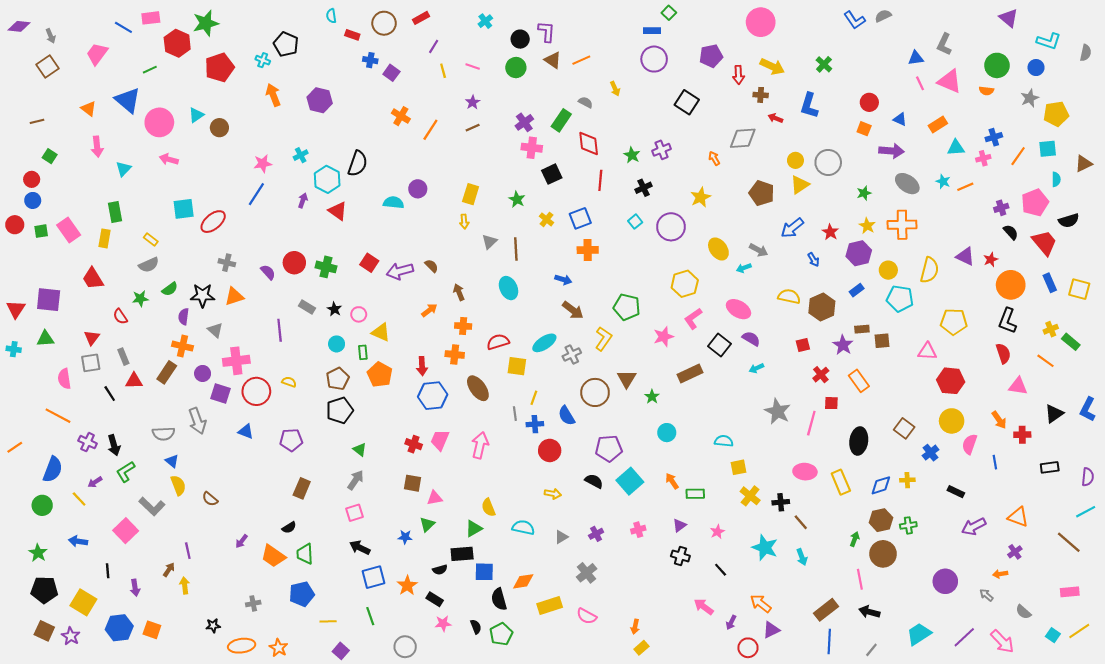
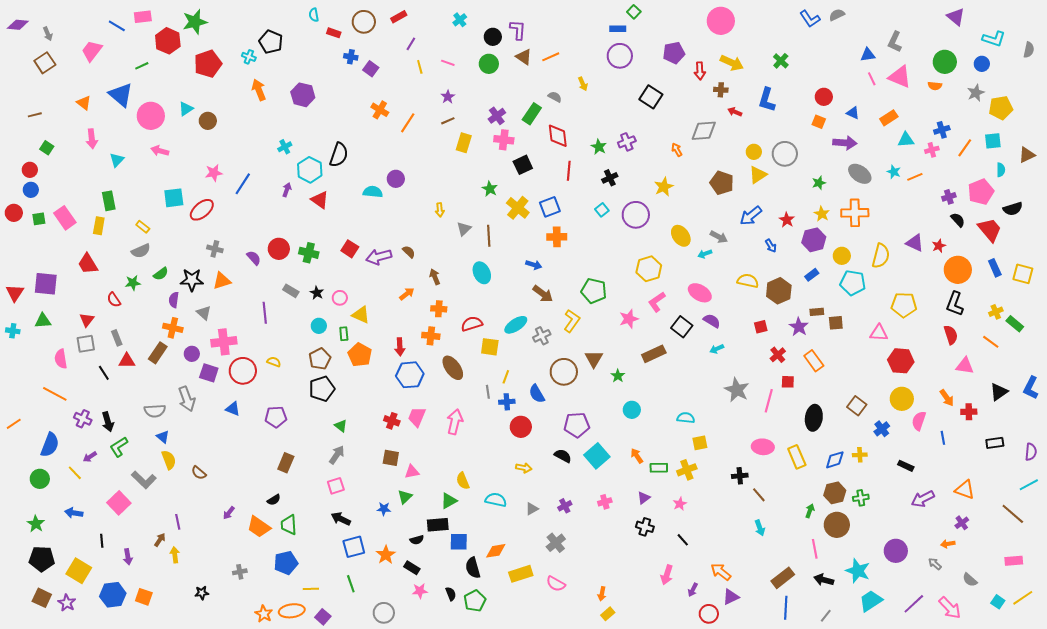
pink star: (263, 164) -> (214, 173), moved
yellow rectangle: (471, 194) -> (464, 143), moved
yellow cross: (546, 219) -> (518, 208), size x1.6
yellow cross: (750, 496) -> (687, 470), moved, turned 30
cyan star: (765, 548) -> (858, 571), moved
pink arrow: (704, 607) -> (667, 575), turned -108
orange ellipse: (242, 646) -> (292, 611), moved

